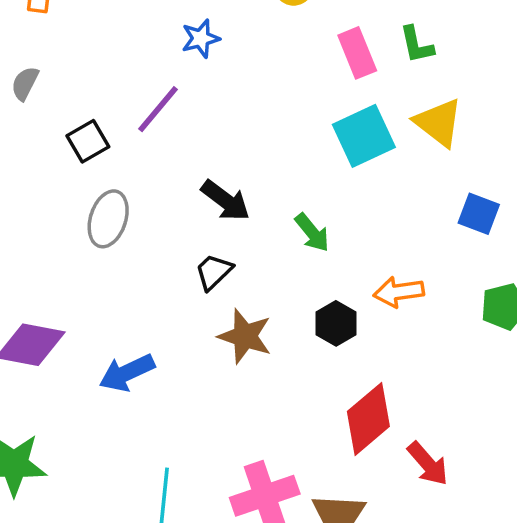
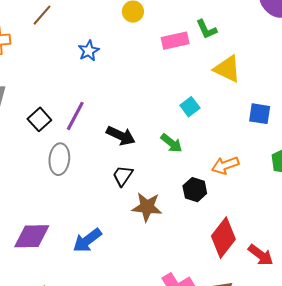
pink rectangle: (357, 53) -> (175, 41), turned -68
purple line: (158, 109) -> (75, 116), moved
cyan square: (364, 136) -> (190, 107), moved, size x0.6

